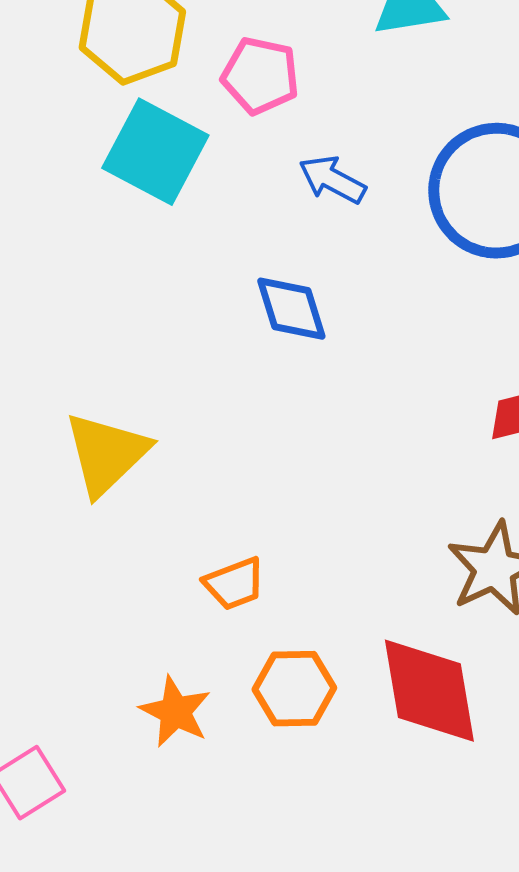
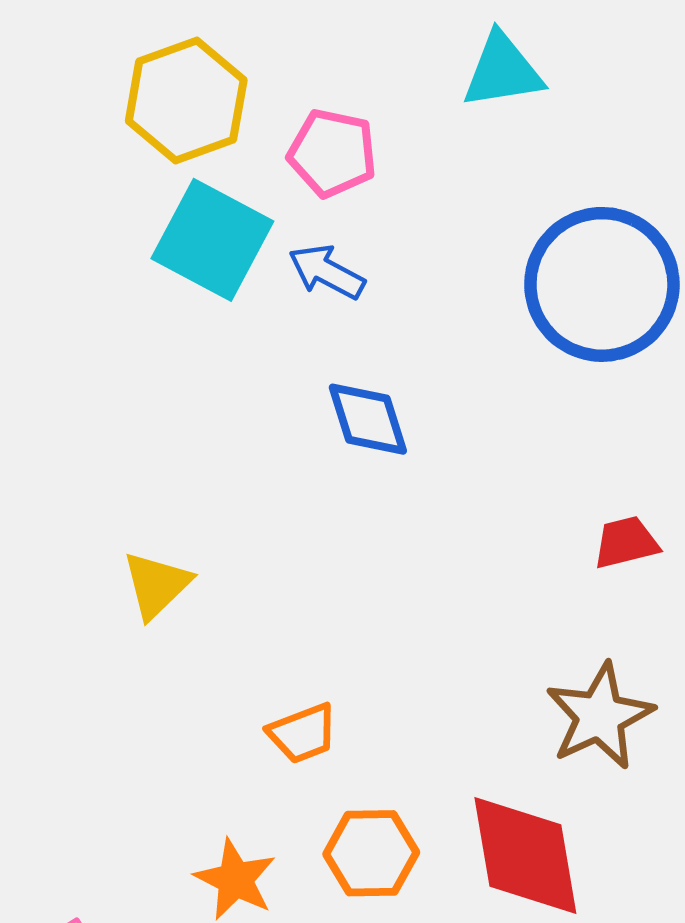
blue arrow: (332, 180) -> (327, 272), moved
yellow triangle: (106, 454) -> (156, 585), size x0.7

